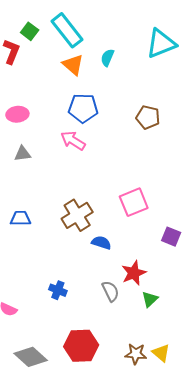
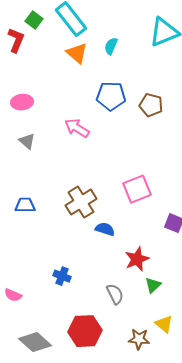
blue pentagon: (83, 108) -> (111, 96), moved
gray triangle: (22, 154) -> (27, 141), turned 48
gray semicircle: (110, 291) -> (115, 294), moved
yellow triangle: (161, 353) -> (164, 324), moved

